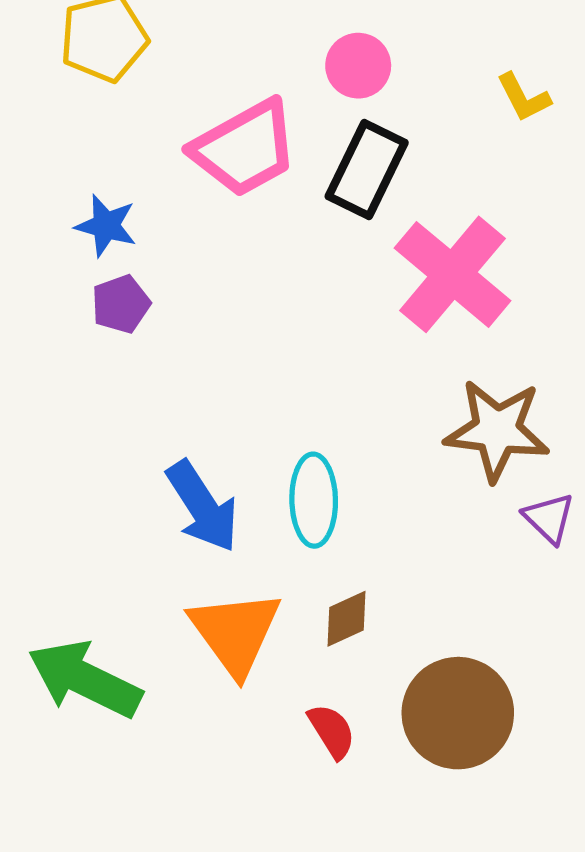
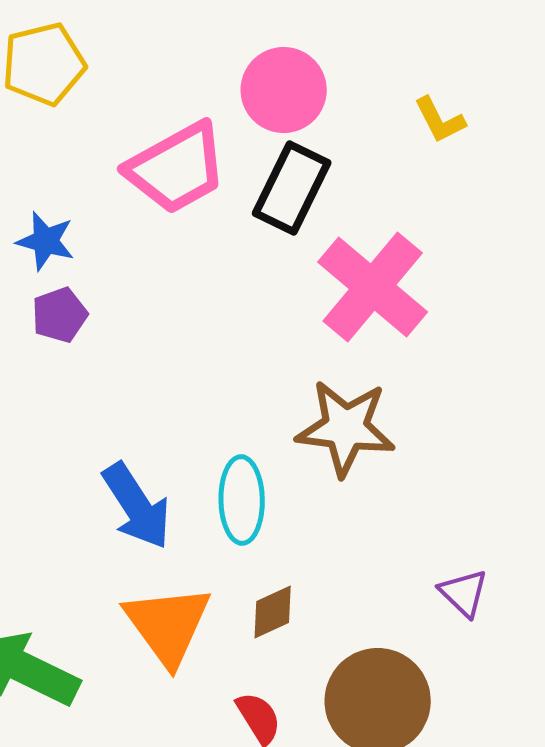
pink circle: (358, 66) -> (284, 90), size x1.4
brown star: (497, 430) -> (346, 428), moved
purple triangle: (549, 518) -> (464, 593), moved

